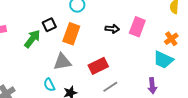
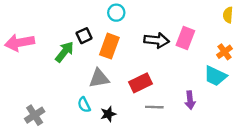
black arrow: (112, 29) -> (157, 40), size x1.5
purple arrow: (152, 86) -> (190, 100), moved
gray line: (110, 87) -> (154, 107), turned 35

